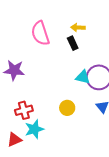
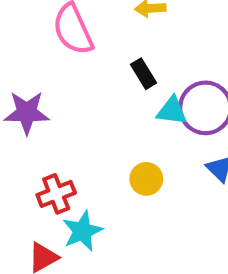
black rectangle: (73, 43) -> (144, 74), moved

